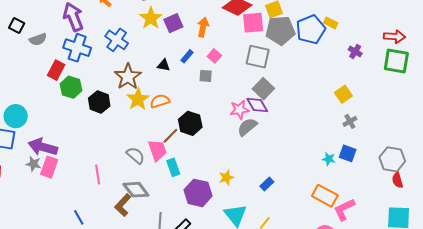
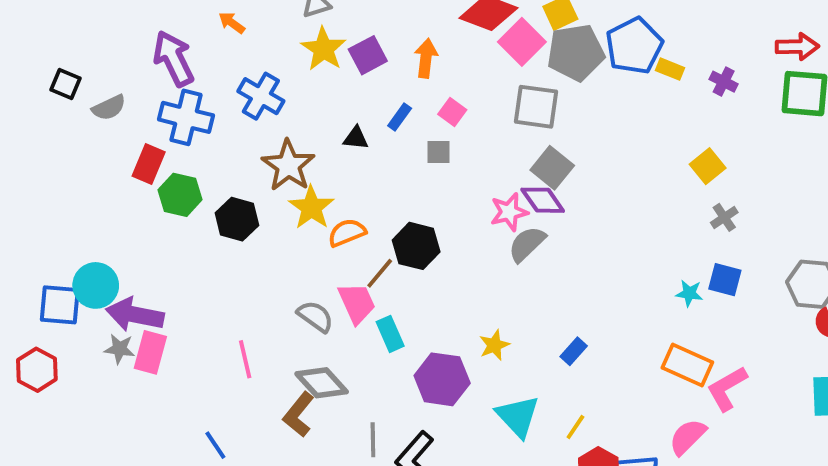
pink square: (253, 23) -> (522, 42), turned -35
yellow rectangle: (331, 23) -> (670, 69), moved
orange semicircle: (160, 101) -> (347, 233), moved
cyan circle: (16, 116) -> (96, 285), moved

